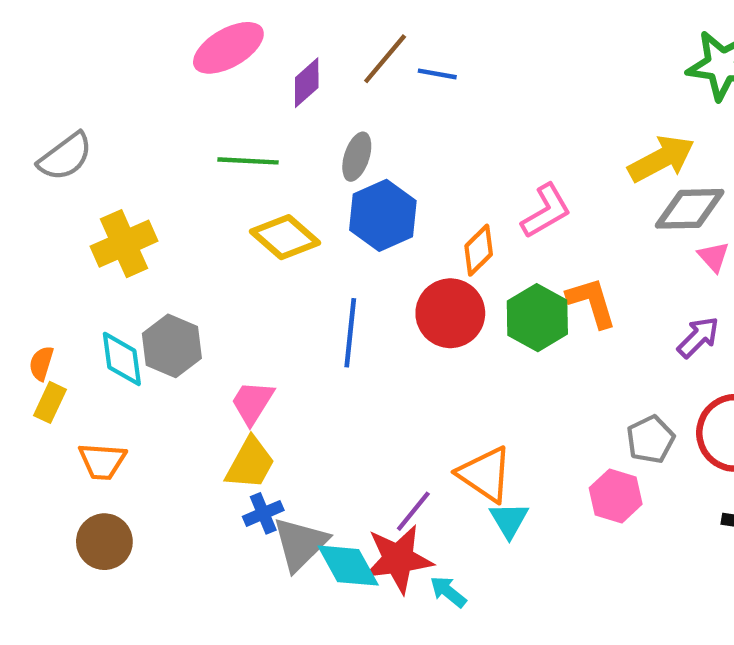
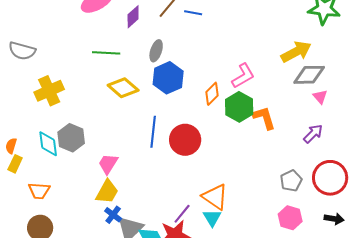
gray semicircle: (65, 157) -> (22, 51), turned 52
red circle: (450, 313) -> (185, 140), moved
green hexagon: (537, 318) -> (239, 107), moved
pink hexagon: (616, 496) -> (290, 218), moved
blue cross: (263, 513) -> (113, 215), turned -30
cyan triangle: (509, 520) -> (212, 218), moved

